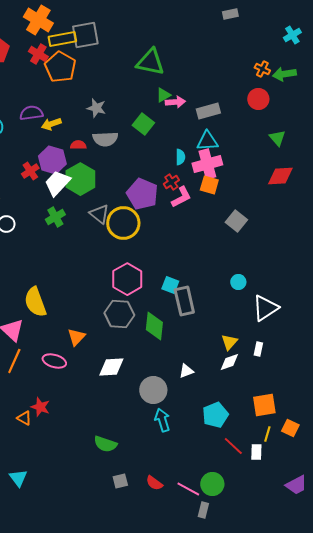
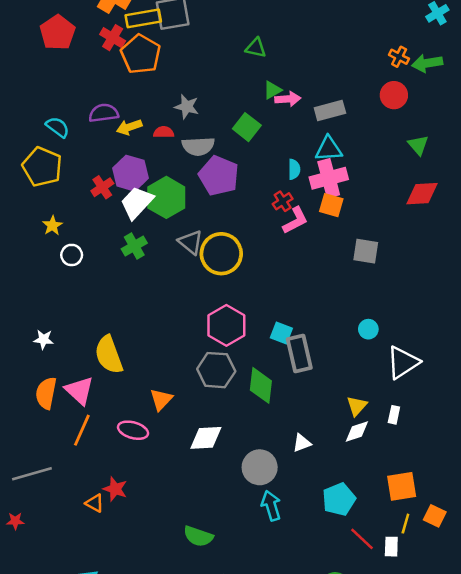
green triangle: (150, 62) -> (256, 48), size x0.6
red semicircle: (78, 145) -> (164, 132), moved
purple pentagon: (142, 194) -> (219, 176), moved
gray square: (236, 221) -> (366, 251), turned -30

